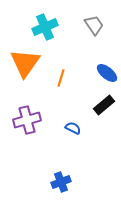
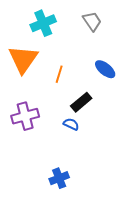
black rectangle: (104, 105) -> (81, 102), moved

